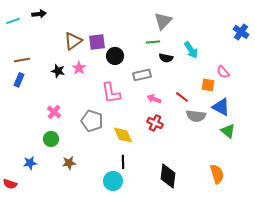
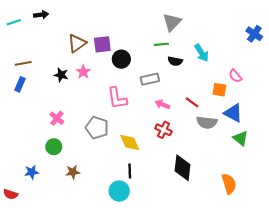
black diamond: (168, 176) -> (183, 168), moved

